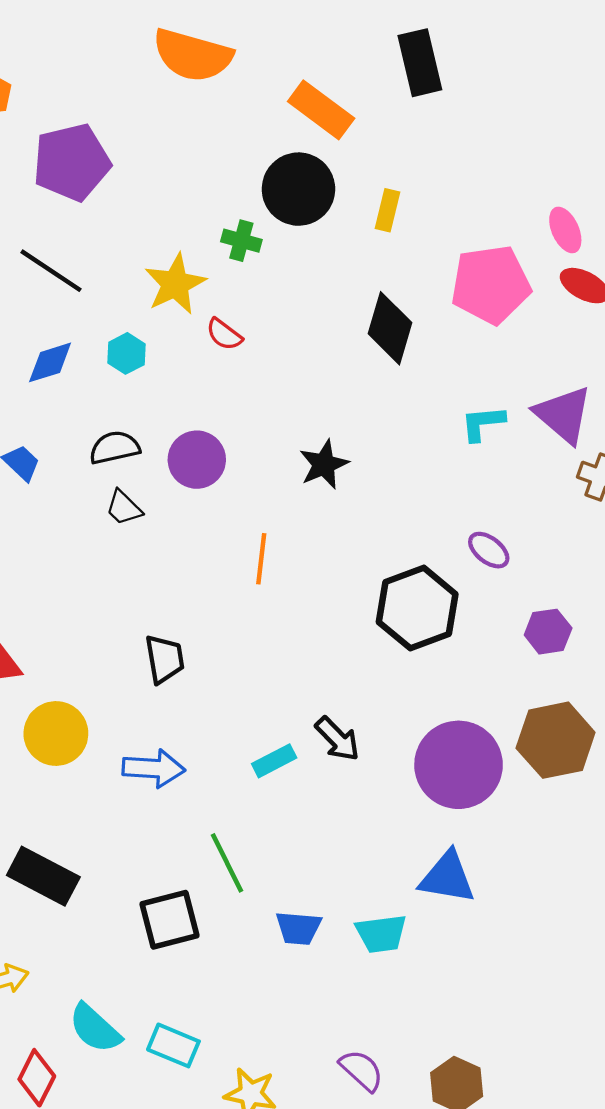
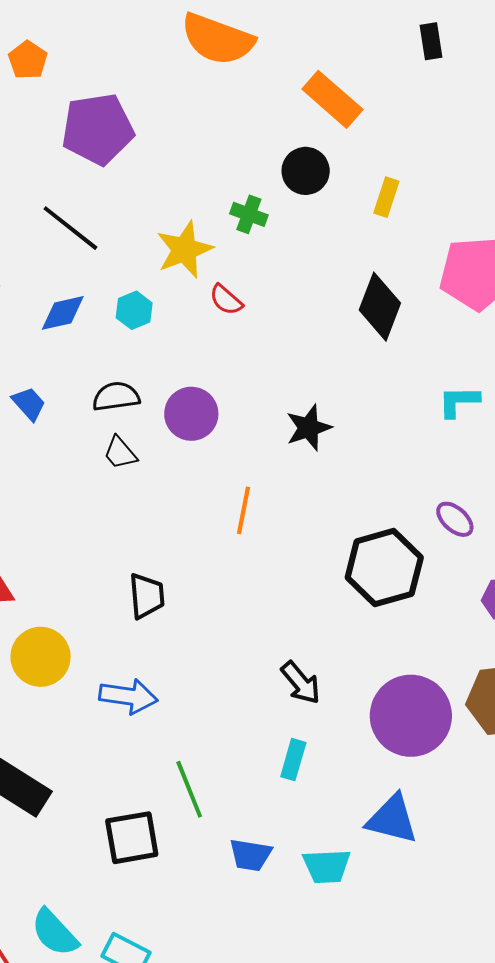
black rectangle: (420, 63) -> (431, 41), moved, size x0.6
black circle: (298, 189) -> (306, 171), size x0.7
cyan rectangle: (274, 761) -> (293, 760), moved, turned -51

